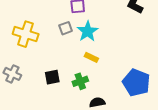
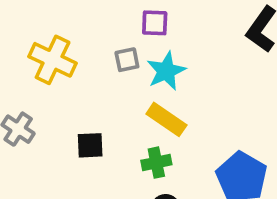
yellow rectangle: (91, 57) -> (166, 119), size x1.5
green cross: (80, 81) -> (156, 163), moved

